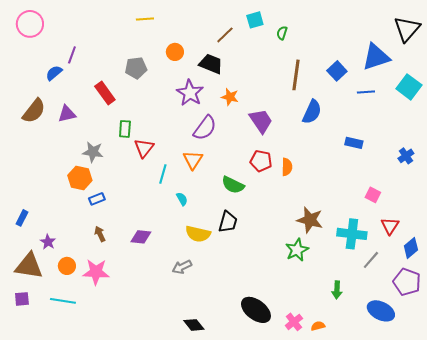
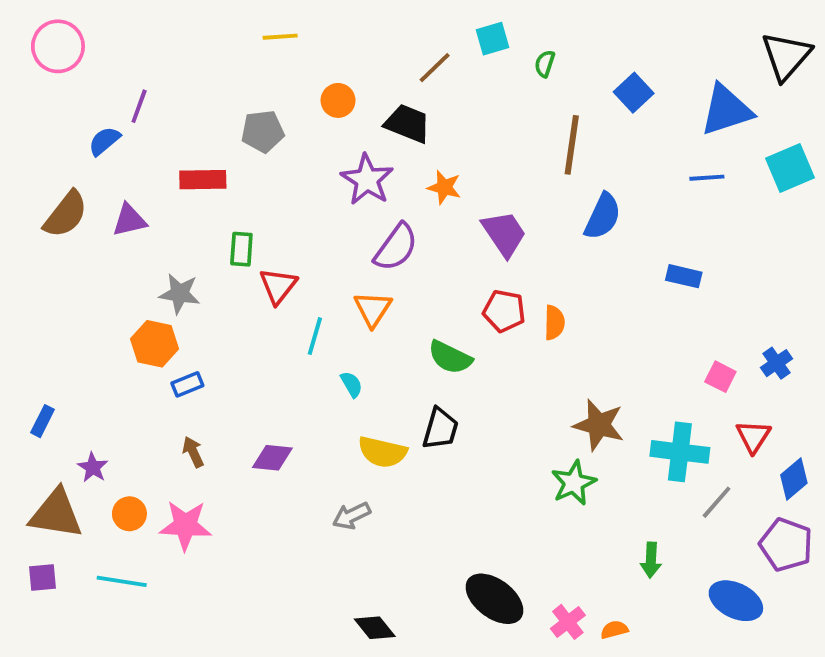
blue square: (337, 71) -> (634, 93), moved
cyan square: (409, 87) -> (790, 168), turned 30
red rectangle: (105, 93) -> (203, 180), turned -55
blue cross: (406, 156) -> (776, 363), moved

